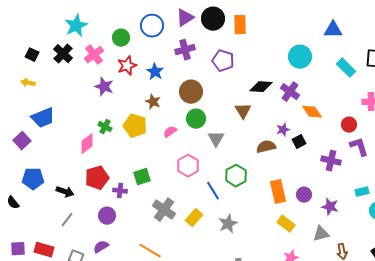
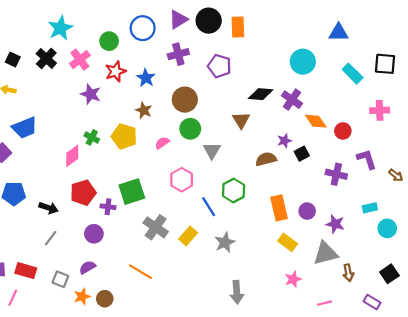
red circle: (349, 125) -> (343, 131), moved
green square: (142, 177) -> (132, 192), size x1.4
gray triangle: (321, 234) -> (326, 253), size x1.4

